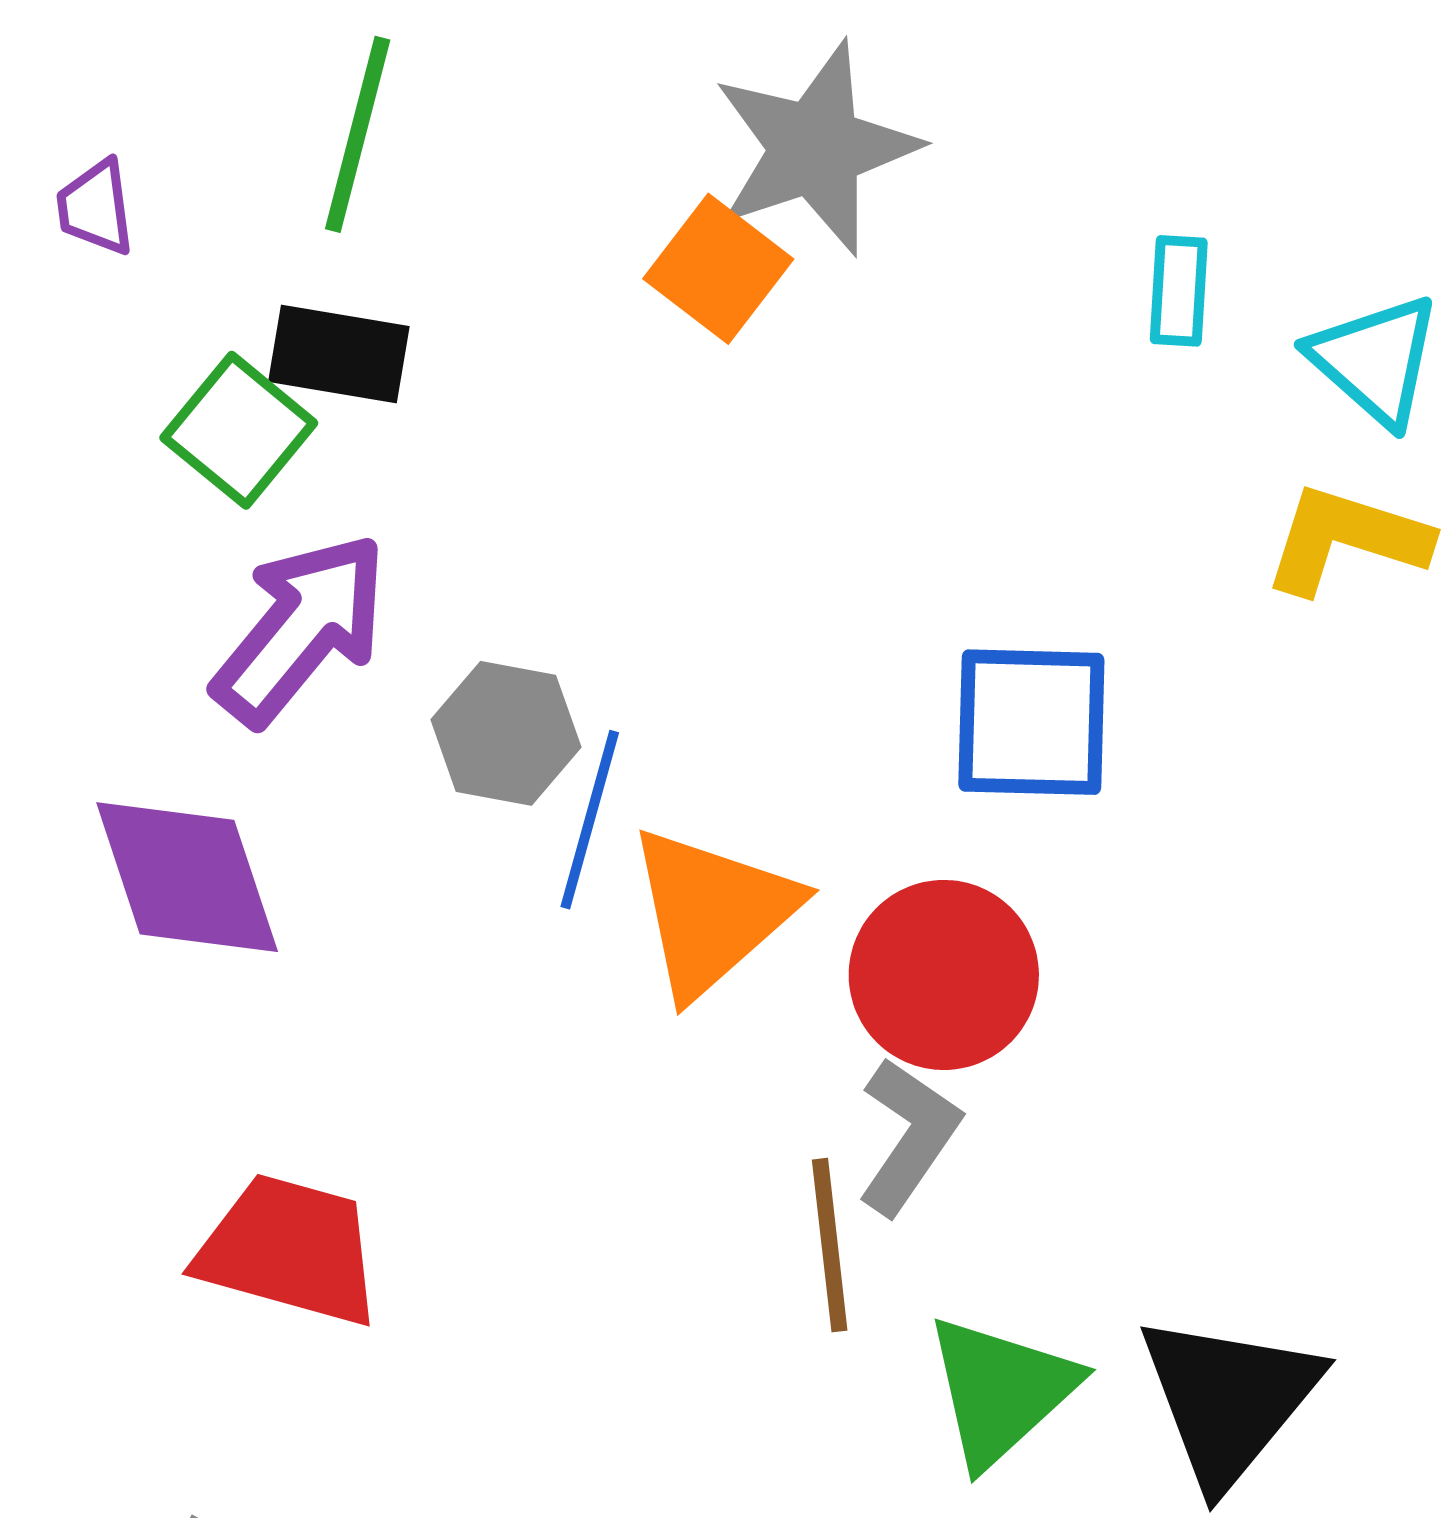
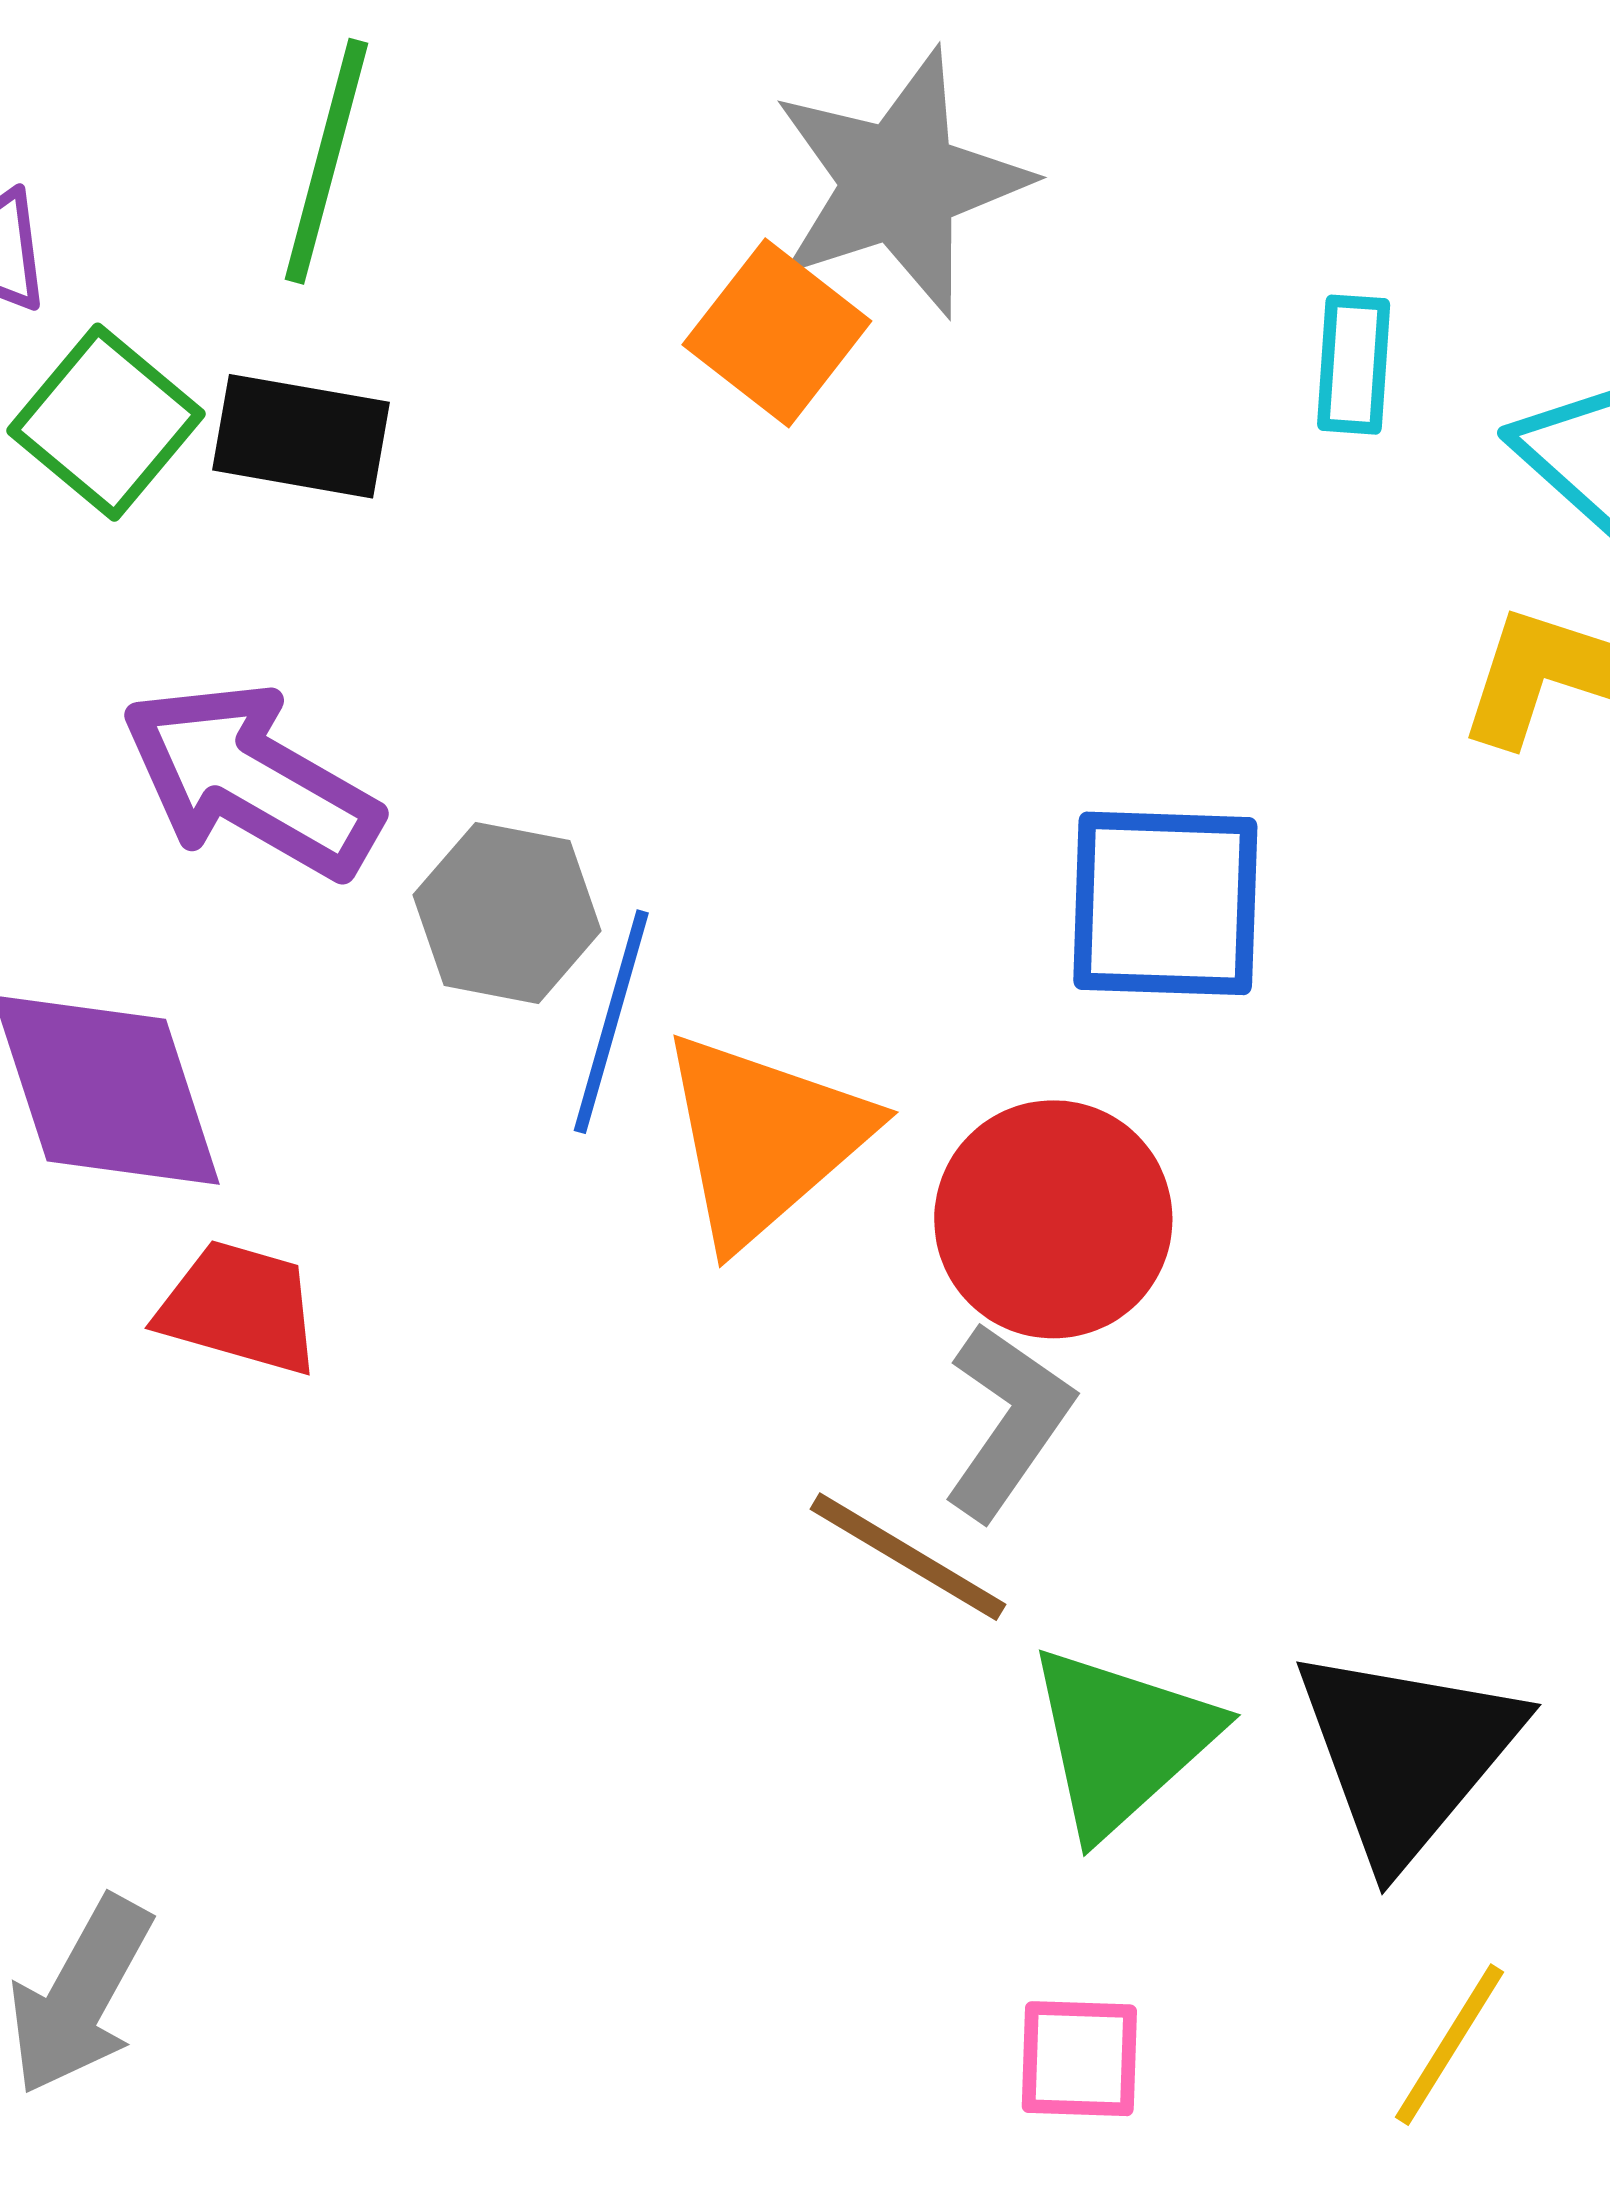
green square: (239, 430) -> (106, 422), moved
purple arrow: (301, 629) -> (251, 780), turned -100
brown line: (830, 1245) -> (908, 1557), turned -53
red trapezoid: (289, 1250) -> (240, 1308), moved, size x0.7

